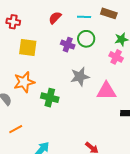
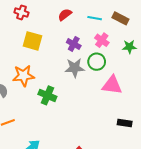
green circle: (86, 39) -> (97, 62), moved
pink cross: (116, 57) -> (102, 40), moved
gray star: (80, 77) -> (75, 68), moved
pink triangle: (106, 91) -> (112, 85), moved

